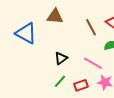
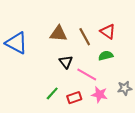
brown triangle: (55, 16) -> (58, 34), moved
black triangle: (61, 58) -> (66, 62), moved, turned -32

